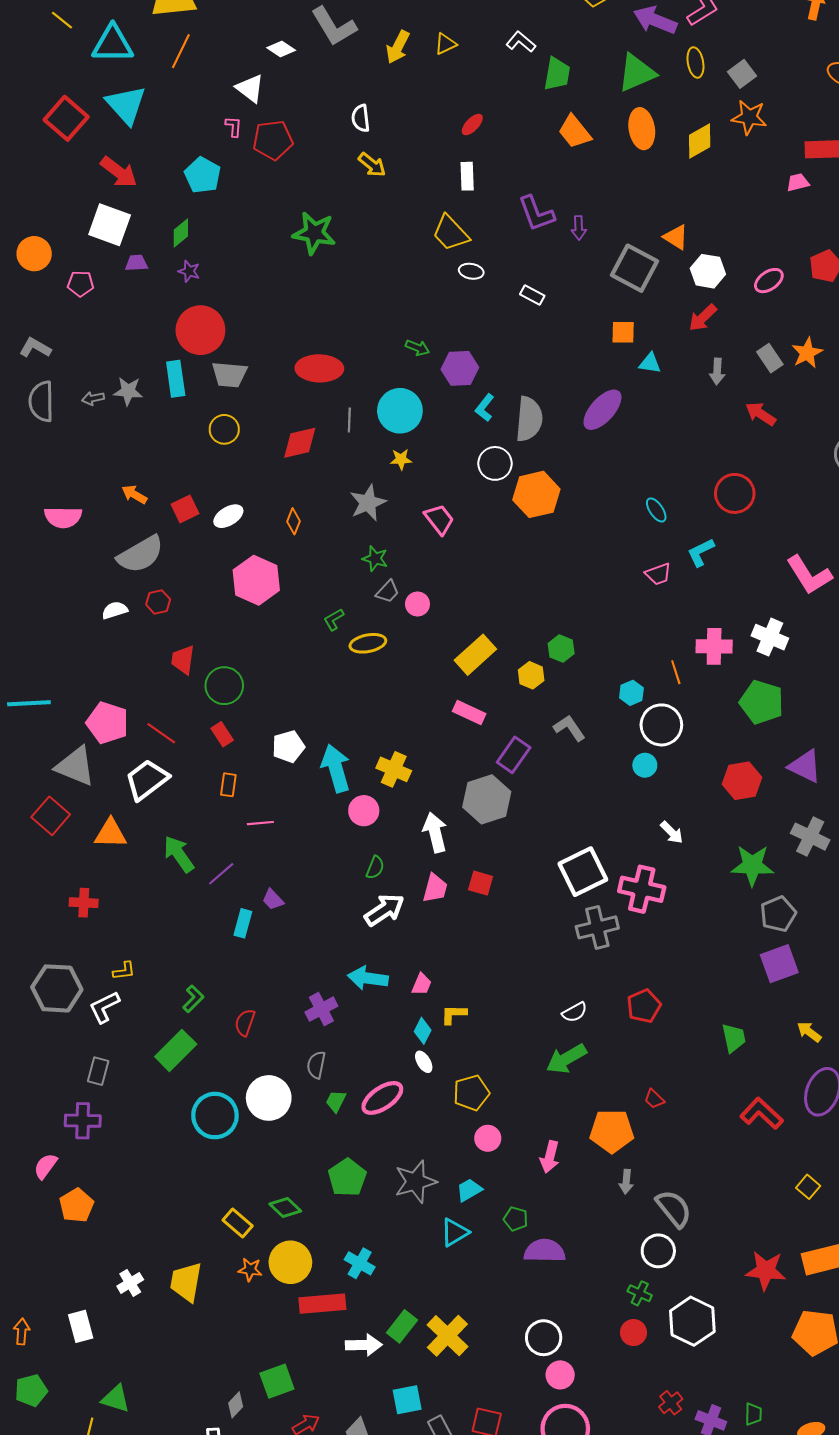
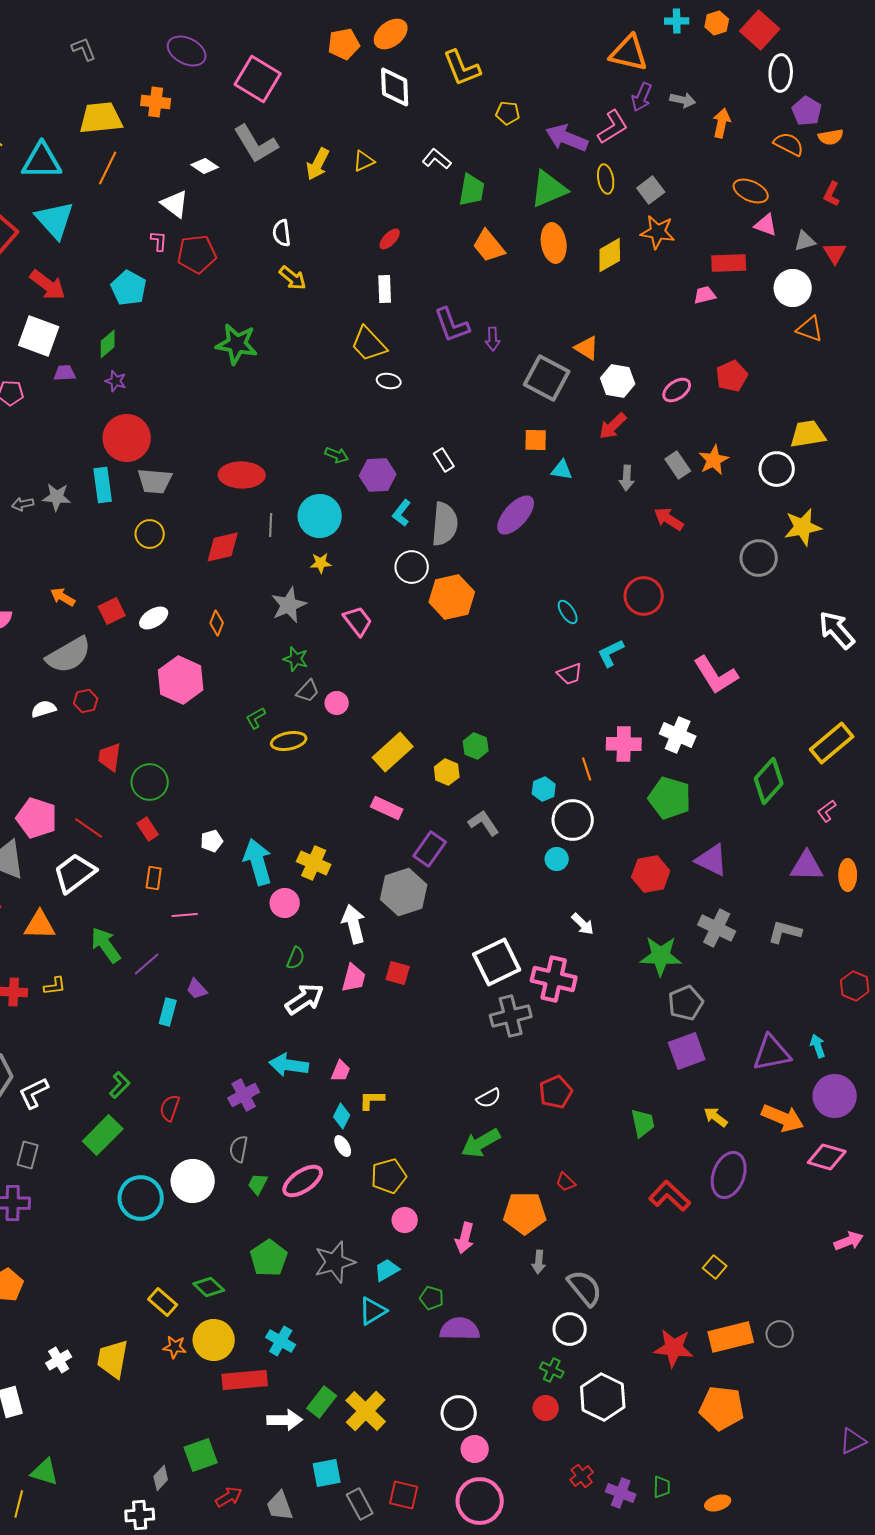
white rectangle: (532, 295) -> (444, 460), moved, turned 30
white pentagon: (288, 747) -> (212, 841), size x0.7
yellow L-shape: (124, 971) -> (55, 986), moved

